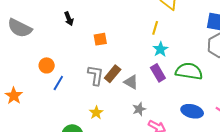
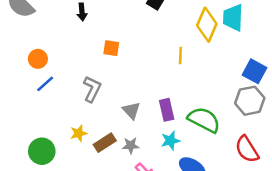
yellow line: (155, 28) -> (180, 56), turned -32
cyan star: (160, 49) -> (170, 141), moved
brown rectangle: (113, 74) -> (105, 143), moved

